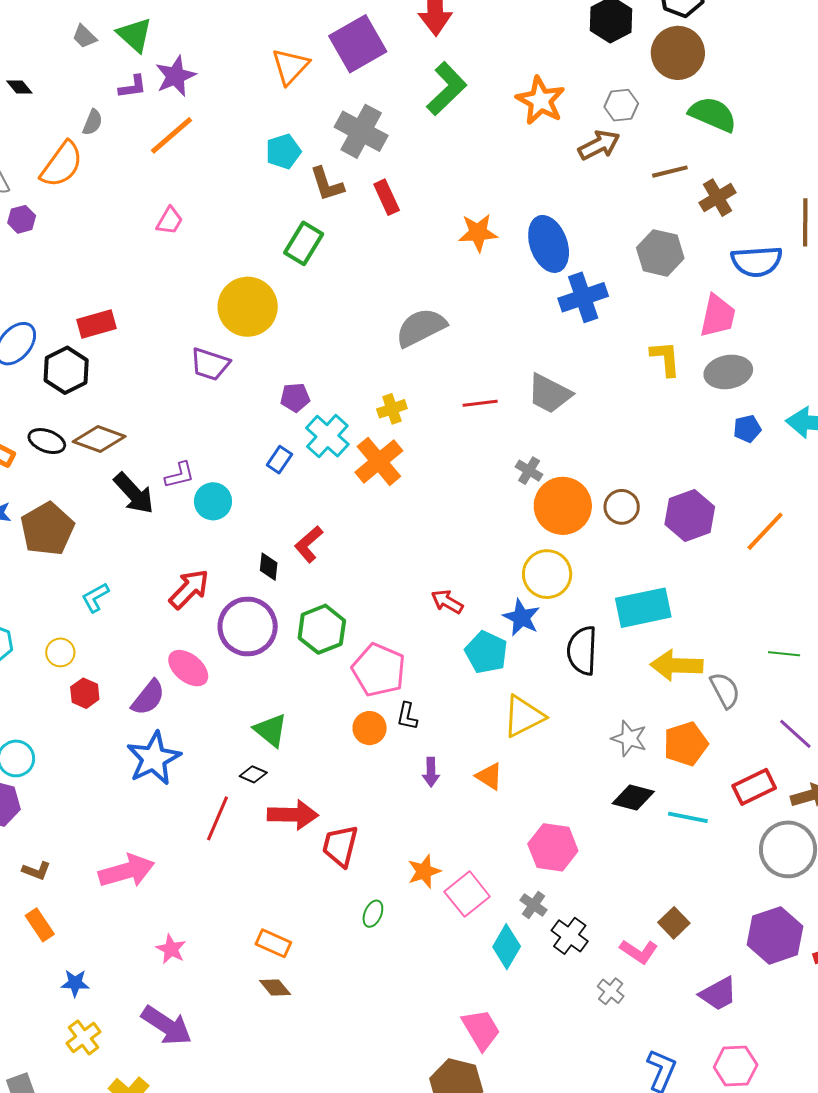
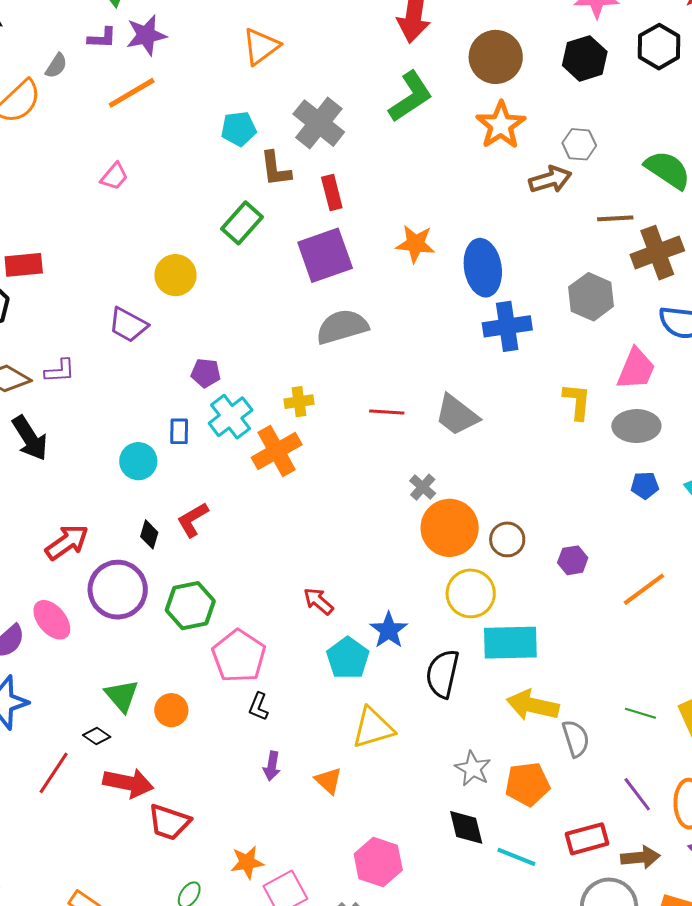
purple square: (358, 44) -> (325, 255), moved
brown circle: (678, 53) -> (496, 57), moved
brown cross: (717, 198) -> (657, 253), size x1.4
yellow circle: (248, 307) -> (175, 275), size x0.7
blue rectangle: (279, 460) -> (179, 431), turned -44
purple L-shape: (180, 475) -> (60, 371), moved
cyan circle: (213, 501) -> (138, 461), moved
purple hexagon: (690, 516) -> (573, 560), size x0.6
yellow circle: (547, 574) -> (471, 593), moved
orange circle: (370, 728) -> (171, 710), moved
black diamond: (633, 798) -> (466, 827), turned 51
red trapezoid: (340, 846) -> (169, 822), turned -96

